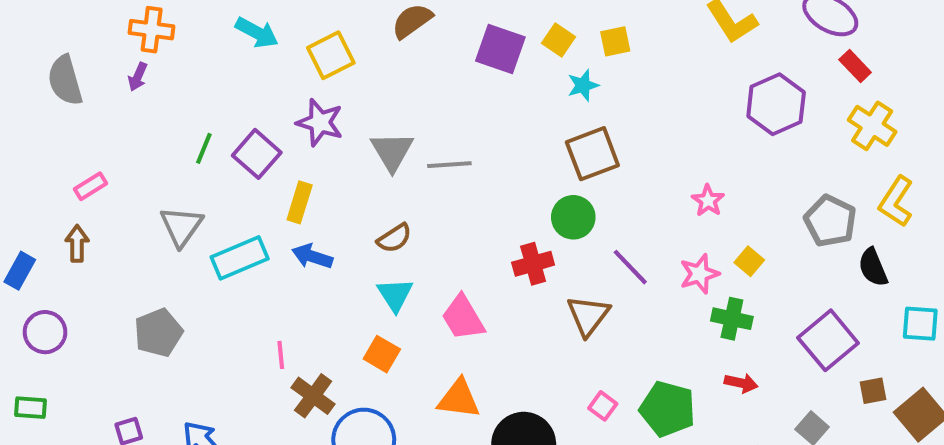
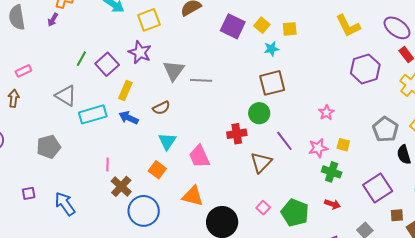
gray triangle: (181, 226) -> (66, 96), turned -40
brown semicircle: (394, 238) -> (161, 108), moved
yellow square: (749, 261) -> (343, 145), turned -32

